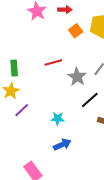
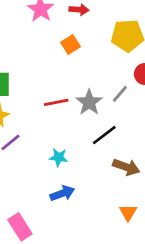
orange square: (76, 31) -> (71, 45), moved
red line: (53, 62) -> (56, 102), moved

